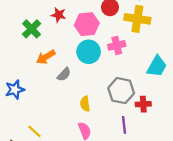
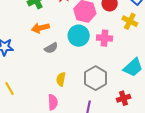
yellow cross: (137, 19) -> (130, 21), size x0.7
red cross: (143, 104) -> (124, 98), moved, turned -32

